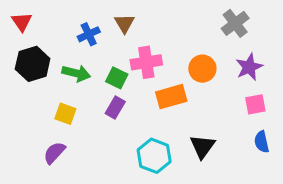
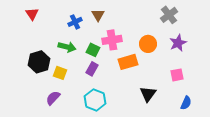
black hexagon: (33, 64) -> (39, 62), moved
pink square: (255, 104) -> (177, 75), moved
blue semicircle: (262, 142) -> (186, 103), moved, turned -144
cyan hexagon: (154, 156) -> (95, 100), moved

